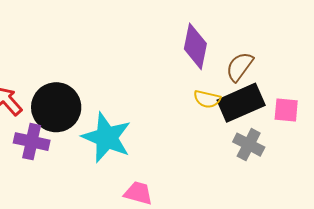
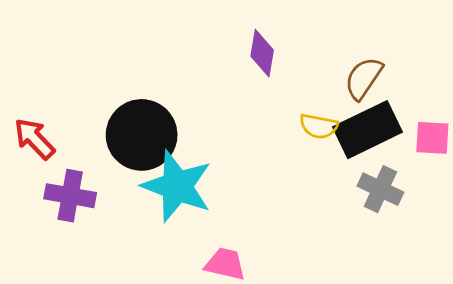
purple diamond: (195, 46) -> (262, 53), moved, size x0.7
black circle: (56, 107) -> (142, 135), moved

